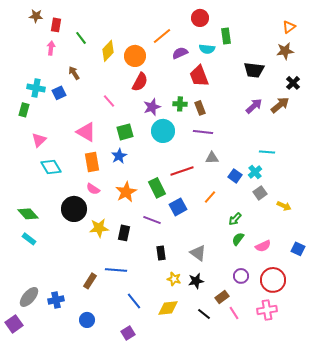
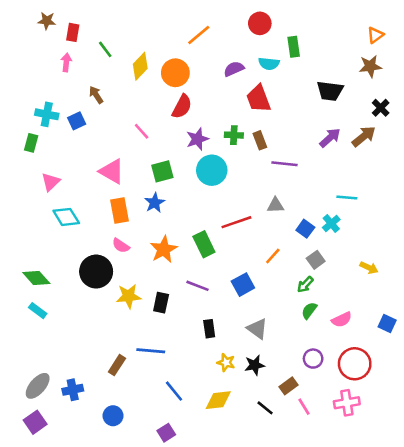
orange line: (162, 36) -> (199, 35), moved
purple line: (203, 132) -> (284, 164), moved
gray square: (260, 193) -> (316, 260), moved
blue square: (178, 207) -> (243, 285), moved
purple square: (14, 324) -> (35, 422), moved

